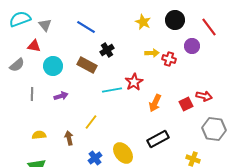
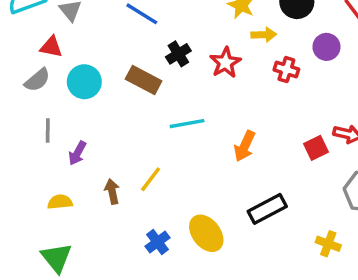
yellow arrow: (152, 53) -> (264, 35), moved
gray semicircle: (17, 65) -> (37, 80), moved
red star: (134, 82) -> (225, 63), moved
purple arrow: (61, 96) -> (77, 153), moved, turned 136
orange arrow: (155, 103) -> (245, 146), moved
brown arrow: (69, 138) -> (112, 191), moved

